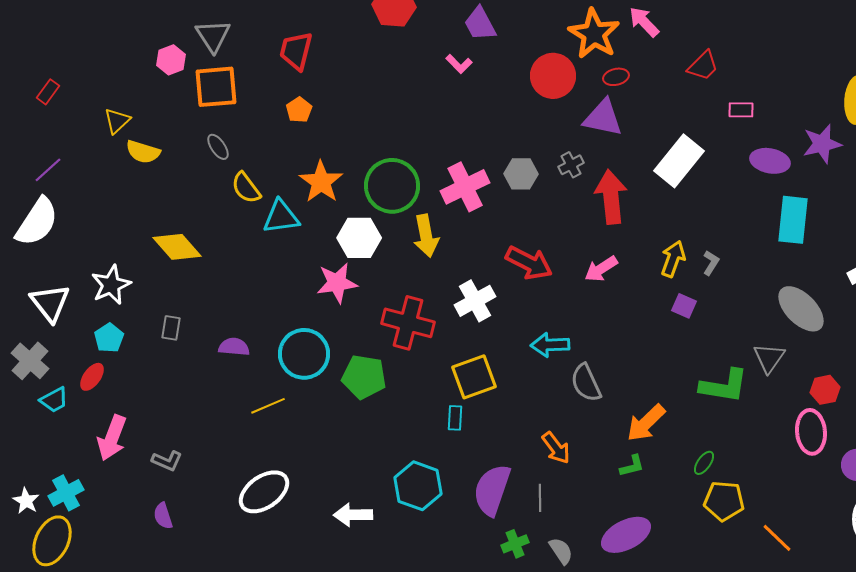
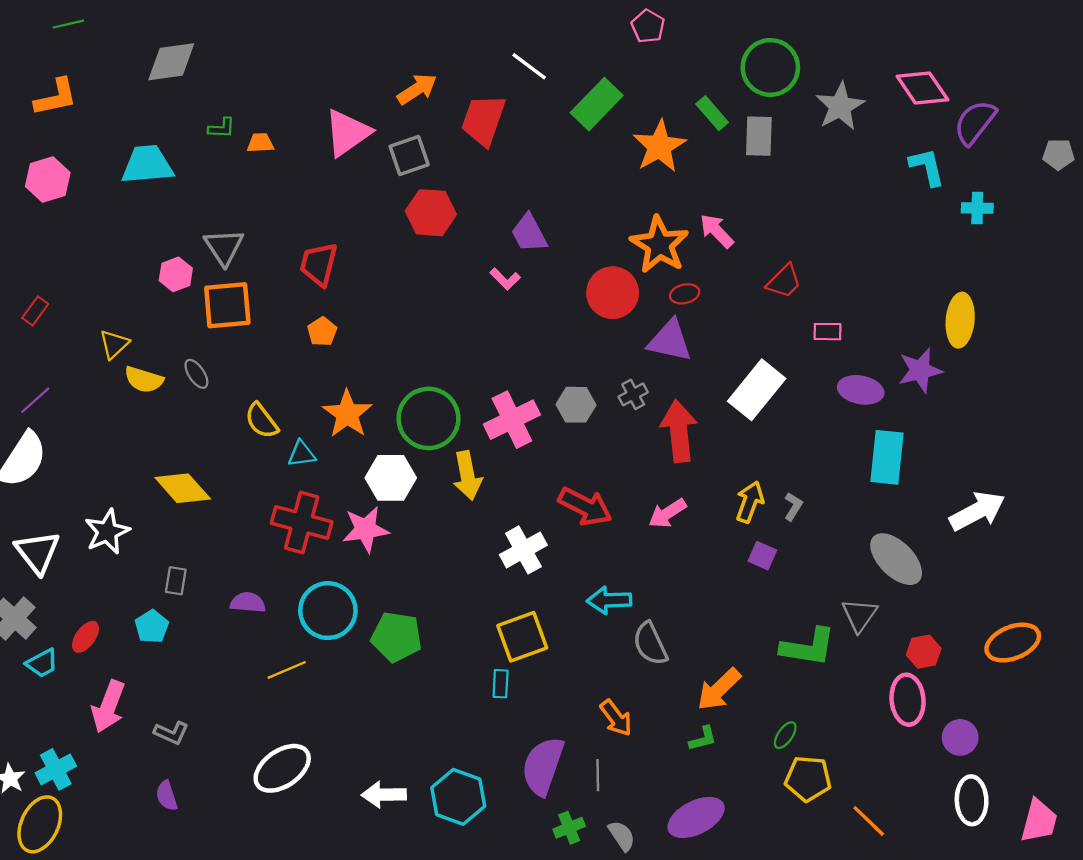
gray ellipse: (218, 147) -> (196, 374), moved
cyan triangle: (281, 217) -> (302, 454), size x0.7
red cross: (408, 323) -> (302, 522), moved
cyan pentagon: (109, 338) -> (152, 627), moved
cyan hexagon: (418, 486) -> (458, 797), moved

